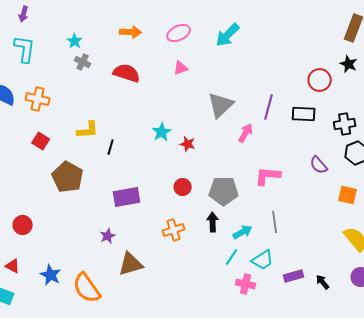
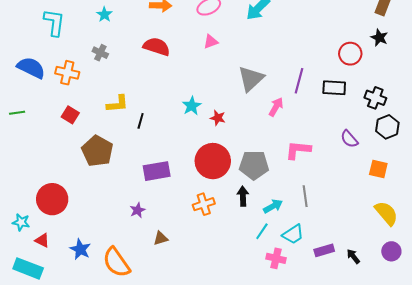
gray cross: (83, 62) -> (100, 53), moved
black cross: (345, 124) -> (375, 98), turned 30
red circle: (183, 187) -> (213, 161), size x2.0
red circle: (23, 225) -> (52, 199), size x1.6
brown triangle: (131, 264) -> (161, 238), size x0.6

